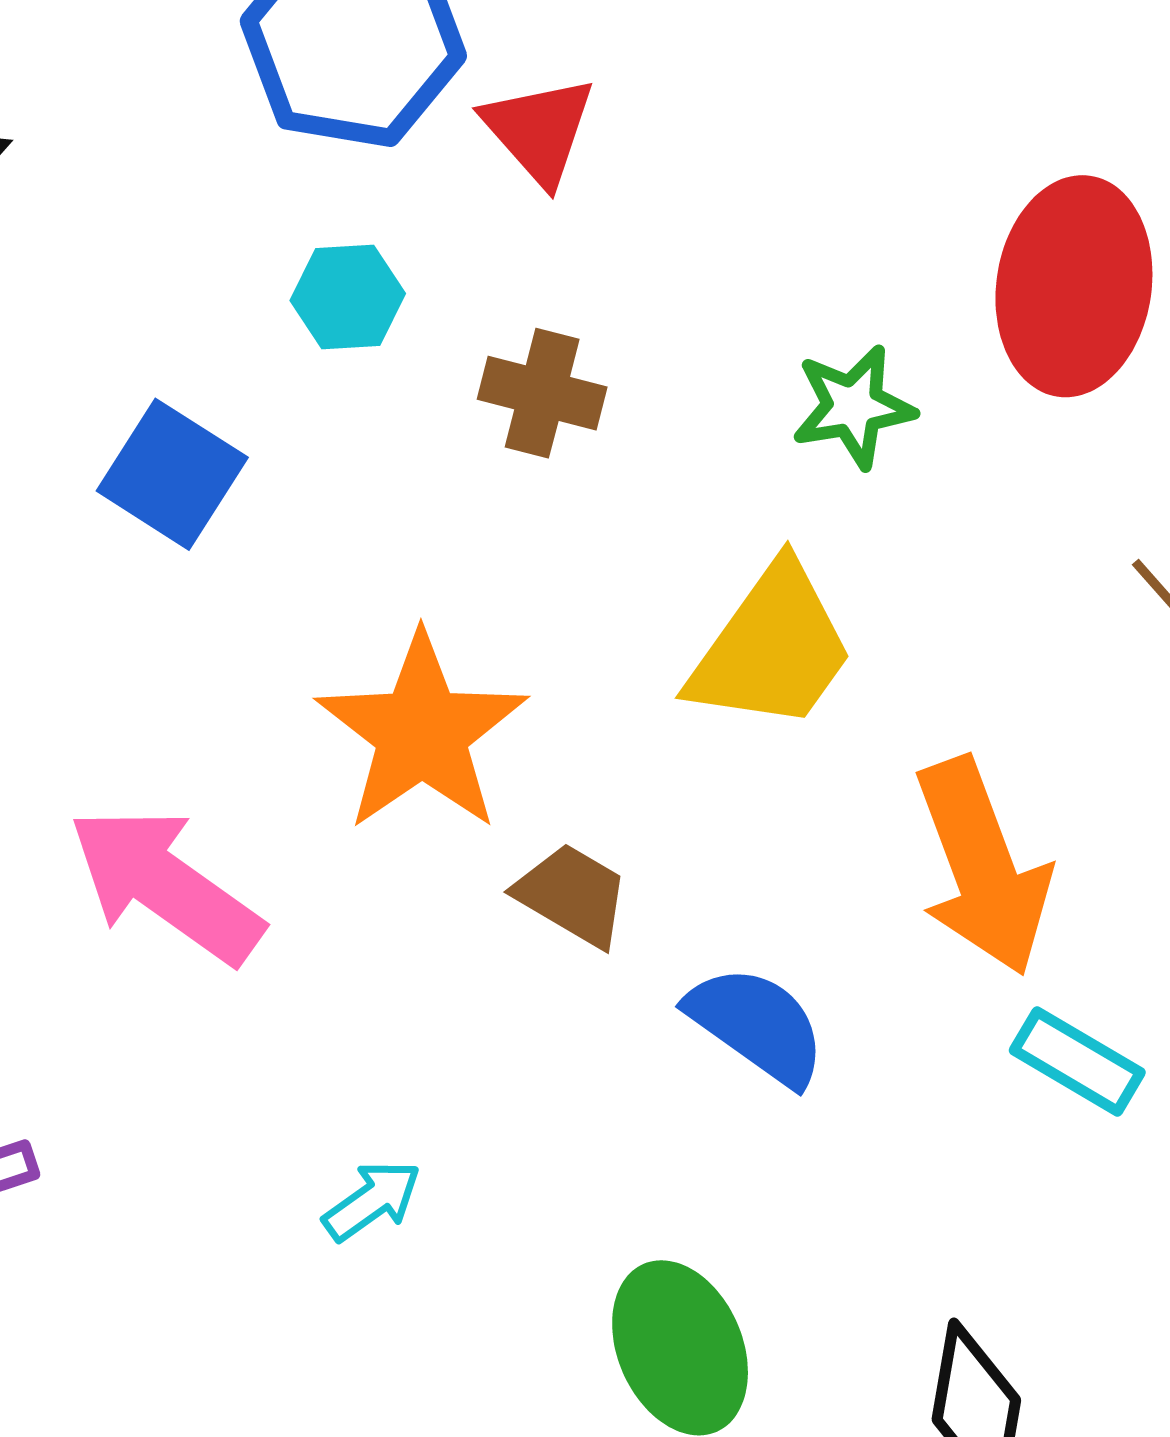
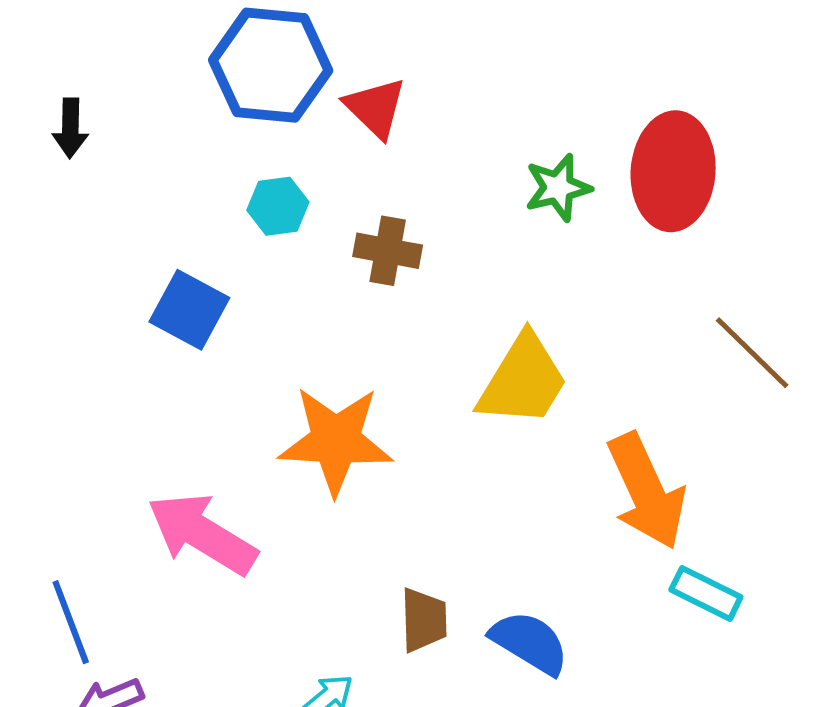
green star: (853, 407) -> (558, 188), moved
orange star: (422, 733) -> (336, 440), turned -30
brown trapezoid: (572, 895) -> (424, 620), moved, turned 62
blue semicircle: (757, 1025) -> (530, 643), moved

